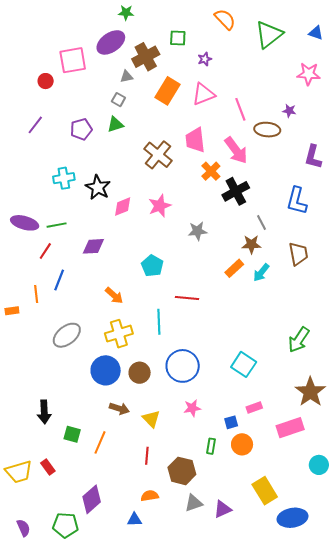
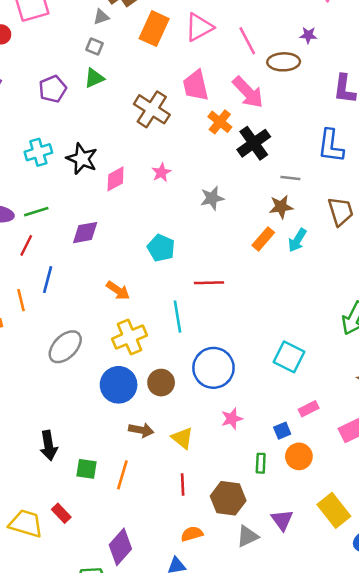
pink star: (160, 206) -> (161, 172), size x0.7
gray line: (262, 223) -> (290, 178), turned -49
yellow trapezoid: (19, 472) -> (26, 524), turned -140
purple triangle: (223, 509) -> (282, 520), moved, turned -36

